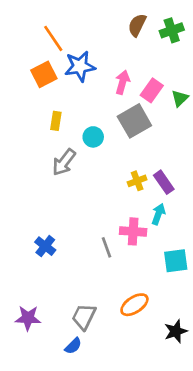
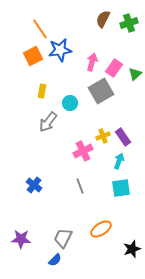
pink cross: (133, 231) -> (83, 151), moved, turned -30
cyan square: (176, 261) -> (121, 188), moved

